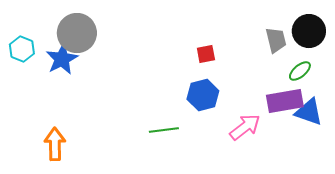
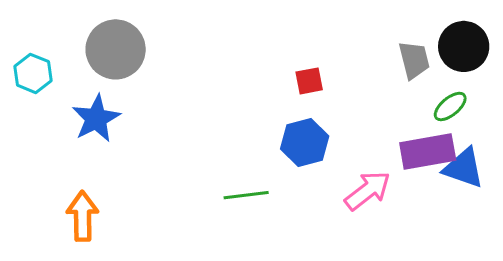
blue star: (62, 59) -> (96, 118), moved

